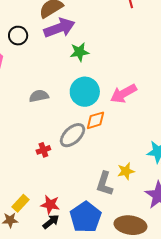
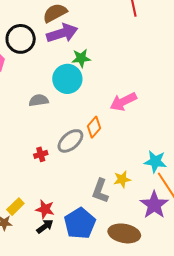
black circle: (18, 36) -> (21, 39), size x1.5
cyan circle: (85, 92) -> (67, 79), moved
orange diamond: (95, 120) -> (94, 127), turned -35

